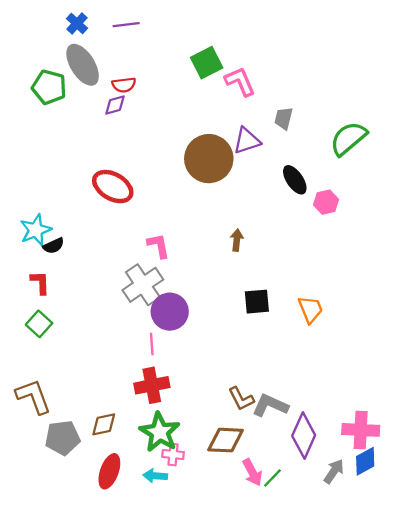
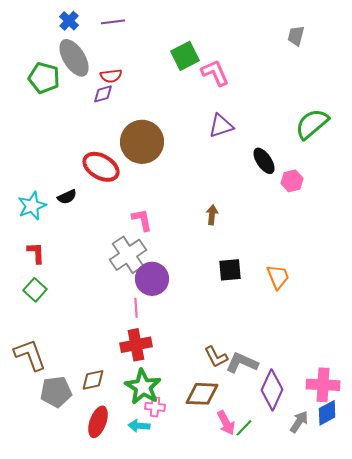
gray trapezoid: (284, 118) -> (296, 36), moved
brown circle: (209, 159) -> (142, 142), moved
black semicircle: (54, 246) -> (67, 197), moved

